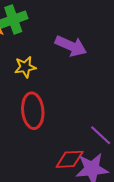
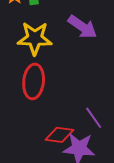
yellow star: (25, 67) -> (35, 38), size x1.6

